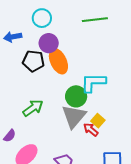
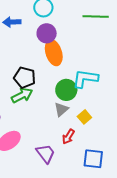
black pentagon: (33, 61) -> (25, 78), moved
gray triangle: (74, 116) -> (61, 109), size x0.6
red arrow: (91, 130) -> (68, 137), moved, turned -105

